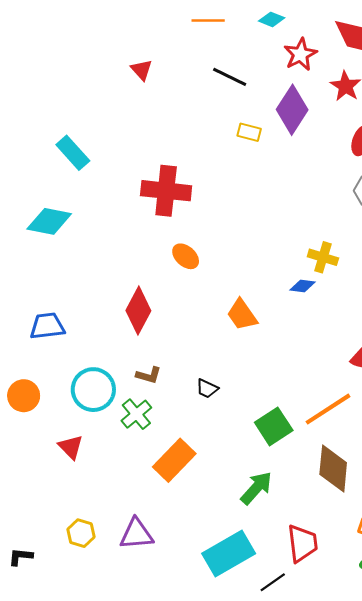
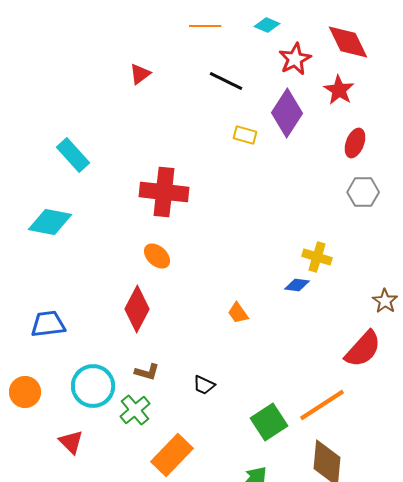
red triangle: (141, 70) -> (140, 74), turned 35
orange ellipse: (186, 256) -> (157, 256), moved
orange trapezoid: (242, 315) -> (238, 313), size x0.7

